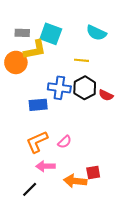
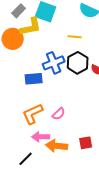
gray rectangle: (22, 33) -> (19, 11), turned -48
blue cross: (59, 88) -> (54, 63), turned -30
orange arrow: (75, 181) -> (57, 146), moved

